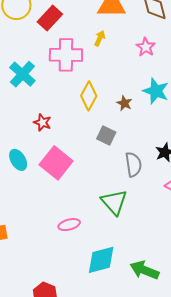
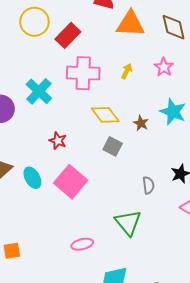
yellow arrow: (100, 38) -> (127, 71), moved
yellow diamond: (89, 96) -> (105, 115), turned -68
gray square: (106, 135) -> (113, 146), moved
gray semicircle: (133, 165) -> (148, 185), size x0.7

